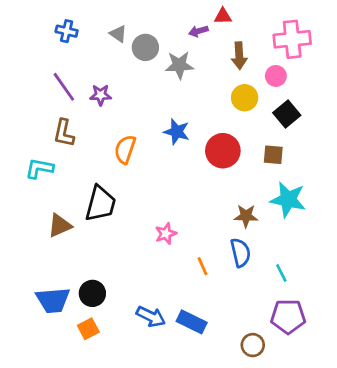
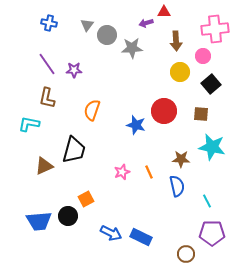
gray triangle: (118, 34) -> (87, 25), turned 32
blue star: (177, 132) -> (136, 125), moved
orange line: (202, 266) -> (149, 172), moved
orange square: (88, 329) -> (86, 199), moved

